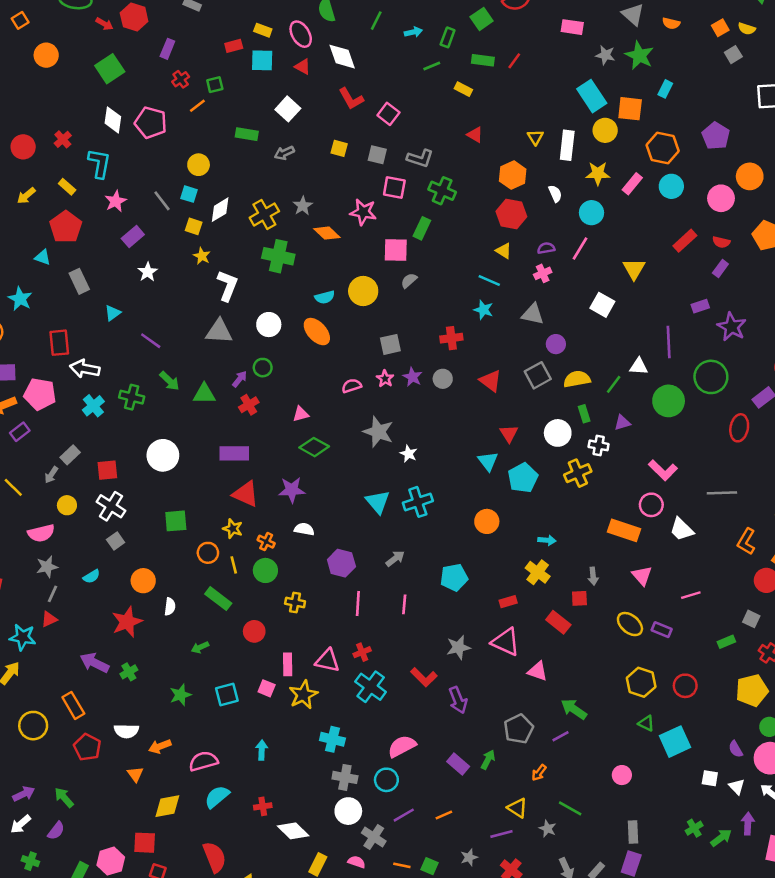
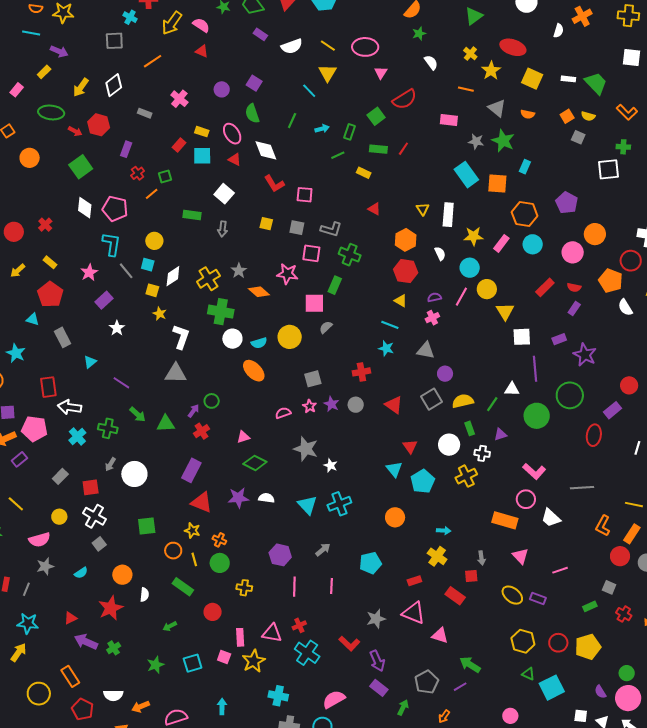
red rectangle: (234, 46) -> (179, 145), turned -32
gray square: (733, 55) -> (578, 137), turned -32
pink square: (388, 114) -> (305, 195), turned -30
yellow circle: (605, 130) -> (487, 289), moved
gray arrow: (284, 153) -> (223, 229), turned -56
cyan L-shape: (99, 163) -> (111, 244), moved
white square: (602, 305) -> (522, 337), moved, turned -30
white circle: (269, 325) -> (232, 339), moved
purple rectangle: (234, 453) -> (191, 470), turned -60
gray arrow: (51, 475) -> (110, 464), moved
white semicircle: (304, 529) -> (266, 498), moved
gray line: (52, 594) -> (26, 589), moved
red triangle: (49, 619) -> (70, 618), moved
yellow pentagon: (752, 690) -> (588, 647), moved
purple rectangle: (458, 764) -> (379, 688), moved

